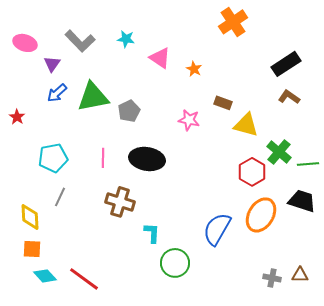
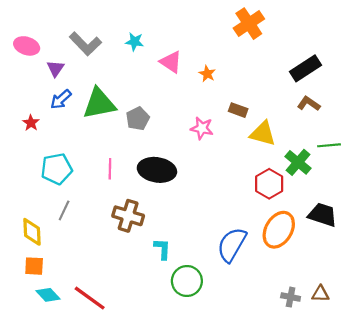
red star: (17, 117) -> (31, 123), moved
green line: (308, 164) -> (329, 145), moved

